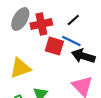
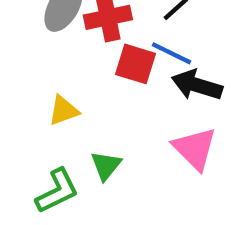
yellow triangle: (20, 68) -> (64, 111), size x0.7

